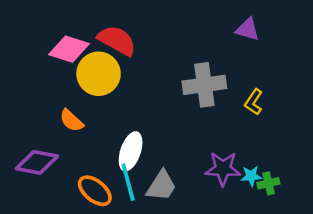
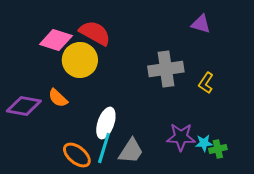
purple diamond: (37, 162) -> (24, 106), moved
cyan line: (128, 182) -> (104, 148), turned 32

